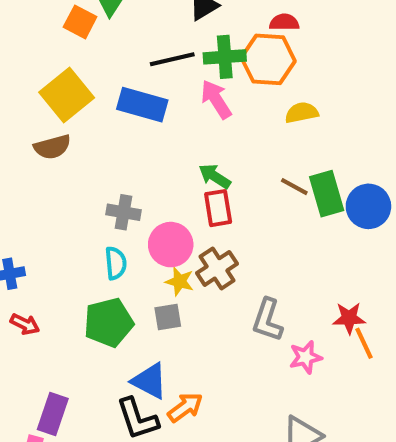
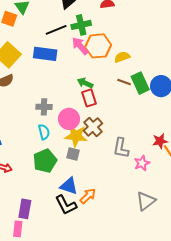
orange hexagon: (268, 59) -> (98, 46), moved
yellow semicircle: (302, 113) -> (122, 57), moved
yellow star: (180, 281) -> (76, 136), size x1.6
gray square: (168, 317) -> (73, 154), turned 32

